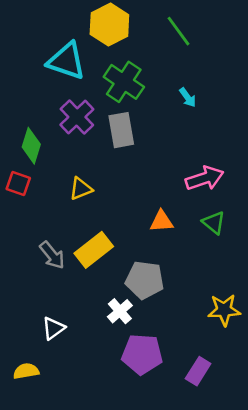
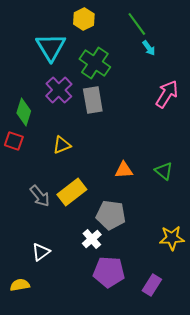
yellow hexagon: (109, 25) -> (84, 19), size x0.7
cyan triangle: (66, 61) -> (51, 47), turned 40
cyan arrow: (188, 98) -> (149, 48), moved
pink arrow: (205, 178) -> (167, 94), moved, turned -40

